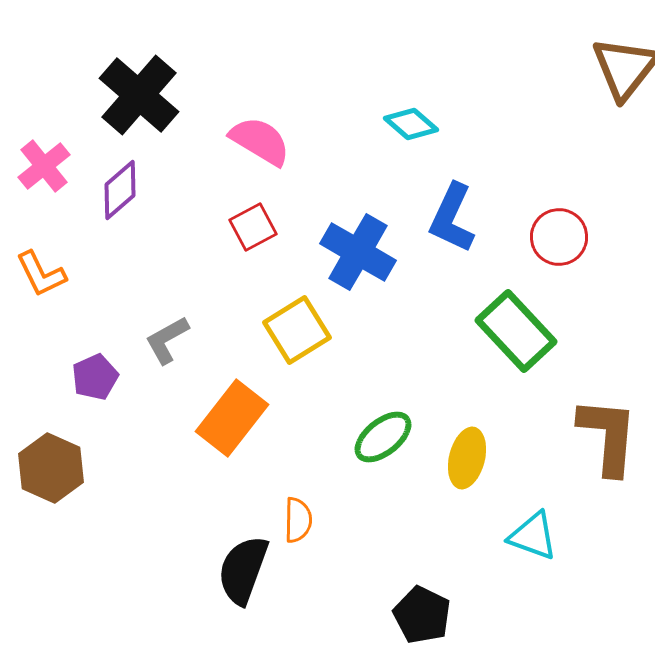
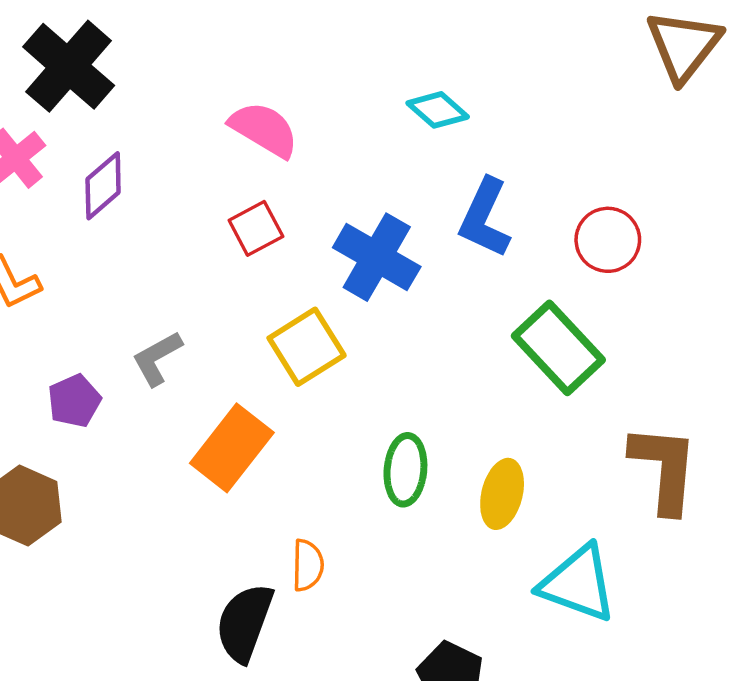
black cross: (139, 95) -> (69, 66), moved
green ellipse: (383, 437) -> (405, 470), turned -46
cyan triangle: (533, 536) -> (578, 584), size x1.4

